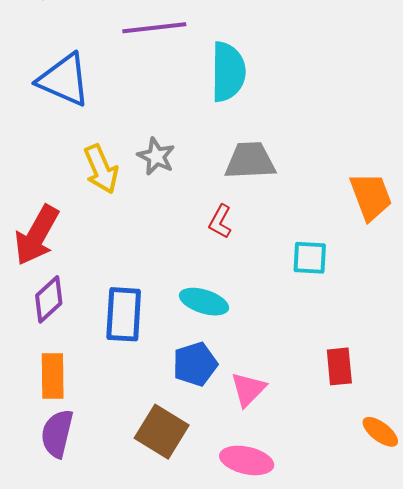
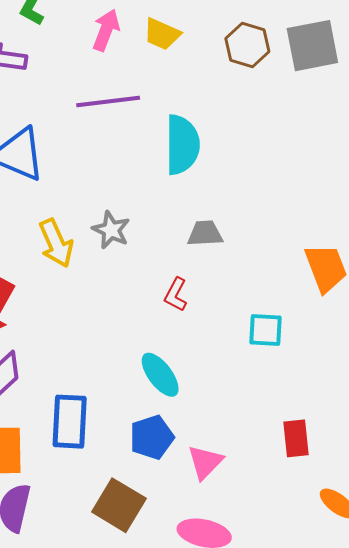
gray trapezoid: (250, 161) -> (205, 234), size x0.7
cyan ellipse: (204, 302) -> (160, 375), turned 36
blue rectangle: (124, 314) -> (70, 422), moved

